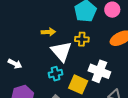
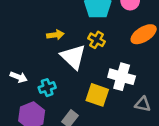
yellow cross: (82, 39) -> (97, 40), turned 32
cyan cross: (56, 74) -> (47, 88), moved

